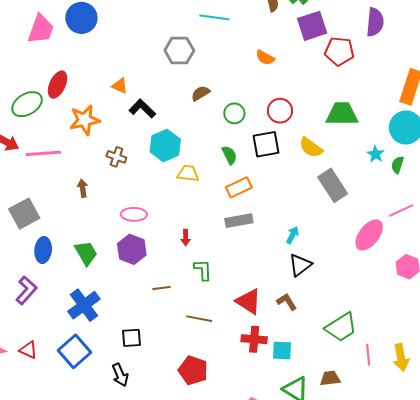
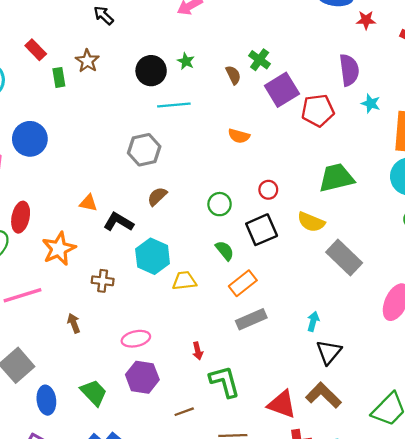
brown semicircle: (200, 93) -> (157, 196), moved
red circle: (280, 111) -> (268, 190), size x0.7
cyan star: (376, 154) -> (371, 103), moved
green L-shape: (203, 270) -> (225, 382), size x1.4
brown L-shape: (287, 302) -> (323, 395), size x1.5

